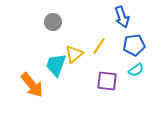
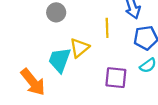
yellow line: (99, 46) -> (107, 28), moved, turned -36

